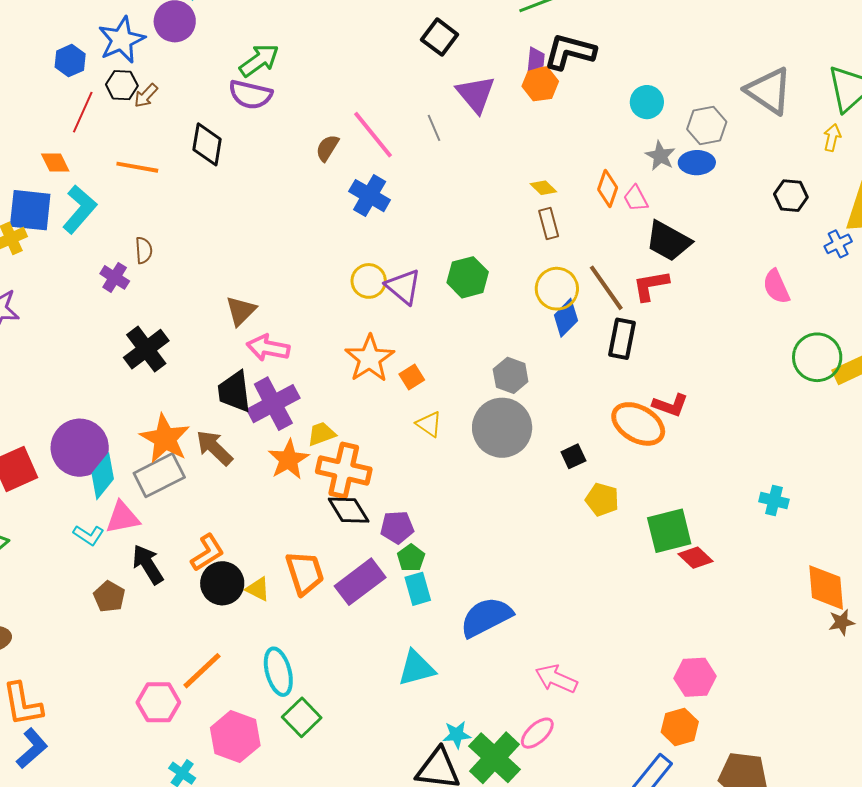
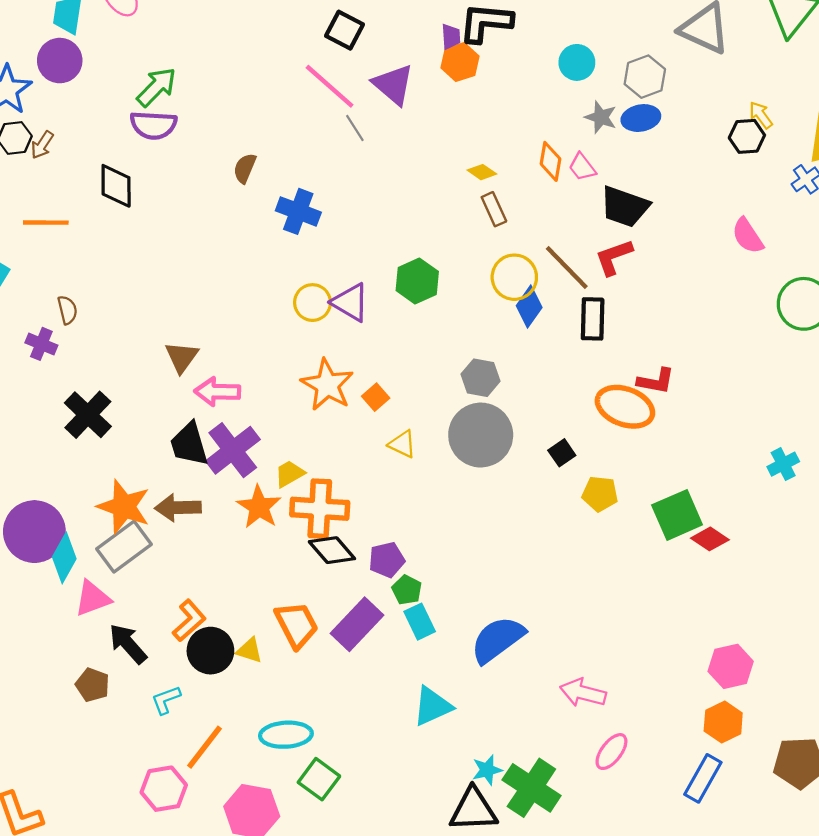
pink line: (373, 135) -> (330, 86), moved
yellow arrow: (832, 138) -> (761, 115), moved, turned -40
brown arrow: (214, 448) -> (178, 508), turned -36
cyan cross: (774, 501) -> (783, 464), turned -32
cyan L-shape: (89, 535) -> (166, 700), moved, turned 136
cyan ellipse: (278, 672) -> (286, 735), turned -69
pink ellipse: (537, 733) -> (611, 752), moved

